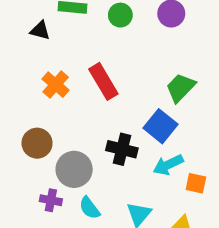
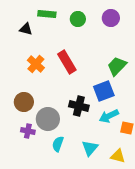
blue square: (160, 126) -> (104, 91), turned 30
purple cross: (51, 200) -> (28, 131), moved
cyan semicircle: (89, 208) -> (58, 144), turned 56

